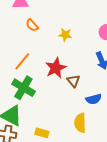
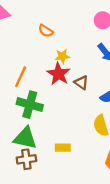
orange semicircle: (32, 25) -> (46, 31), moved
yellow star: (65, 35) -> (62, 56), moved

